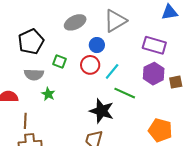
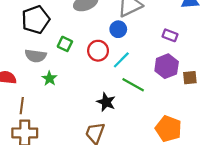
blue circle: (97, 45) -> (118, 29), moved
purple rectangle: (154, 45) -> (170, 35), size x0.6
black star: (102, 111) -> (106, 102), size x0.7

